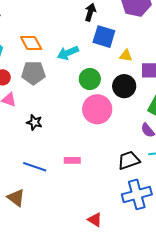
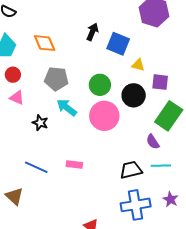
black arrow: (90, 12) -> (92, 32), moved
cyan arrow: (68, 53) -> (67, 107), moved, turned 55
gray pentagon: (33, 73) -> (56, 79), moved

